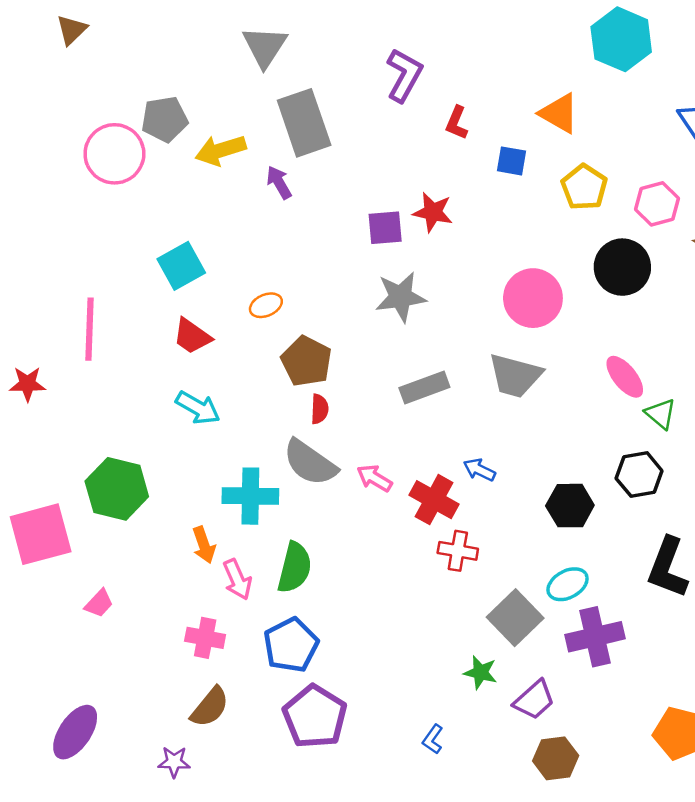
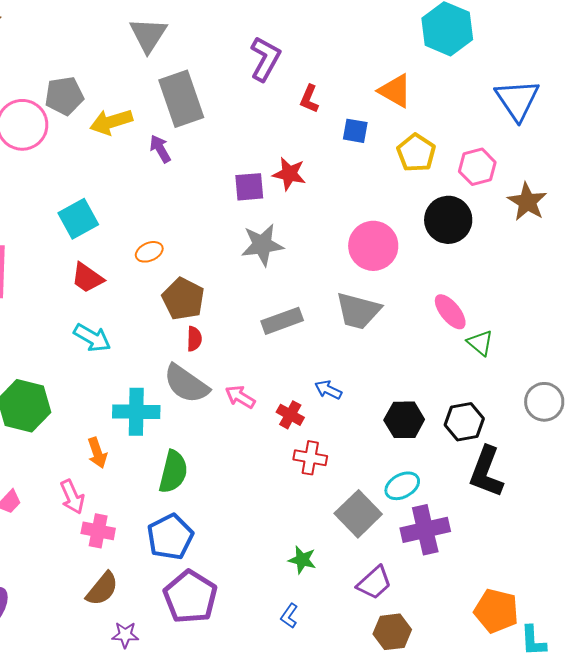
black hexagon: (639, 475) -> (464, 422), moved
red cross: (434, 500) -> (290, 415), size x0.7
pink arrow: (237, 579) -> (72, 497), moved
green star: (481, 672) -> (302, 560), moved
purple star: (174, 762) -> (125, 635), moved

